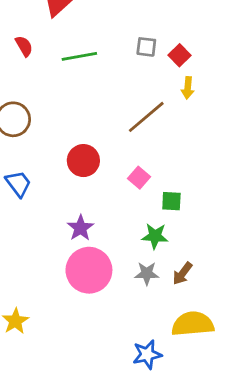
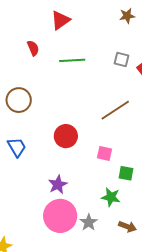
pink square: (139, 178) -> (105, 153), turned -35
gray star: (147, 273) -> (89, 222), moved, turned 30
brown arrow: (182, 273) -> (127, 227), turned -114

